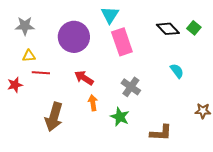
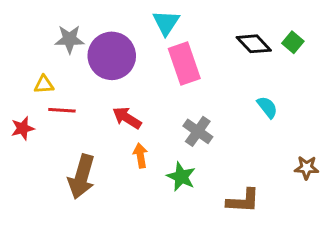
gray star: (25, 26) -> (69, 39), moved

